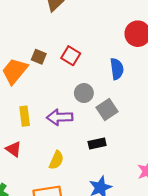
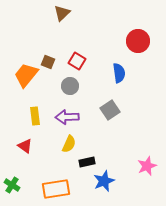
gray circle: (84, 93) -> (70, 86), moved
black rectangle: (97, 144) -> (87, 162), moved
yellow semicircle: (56, 160) -> (69, 144), moved

